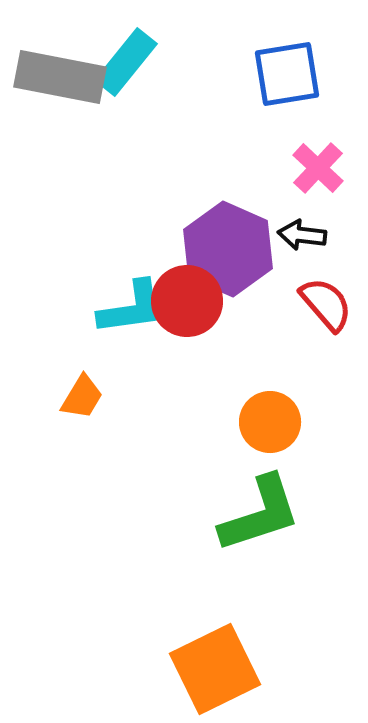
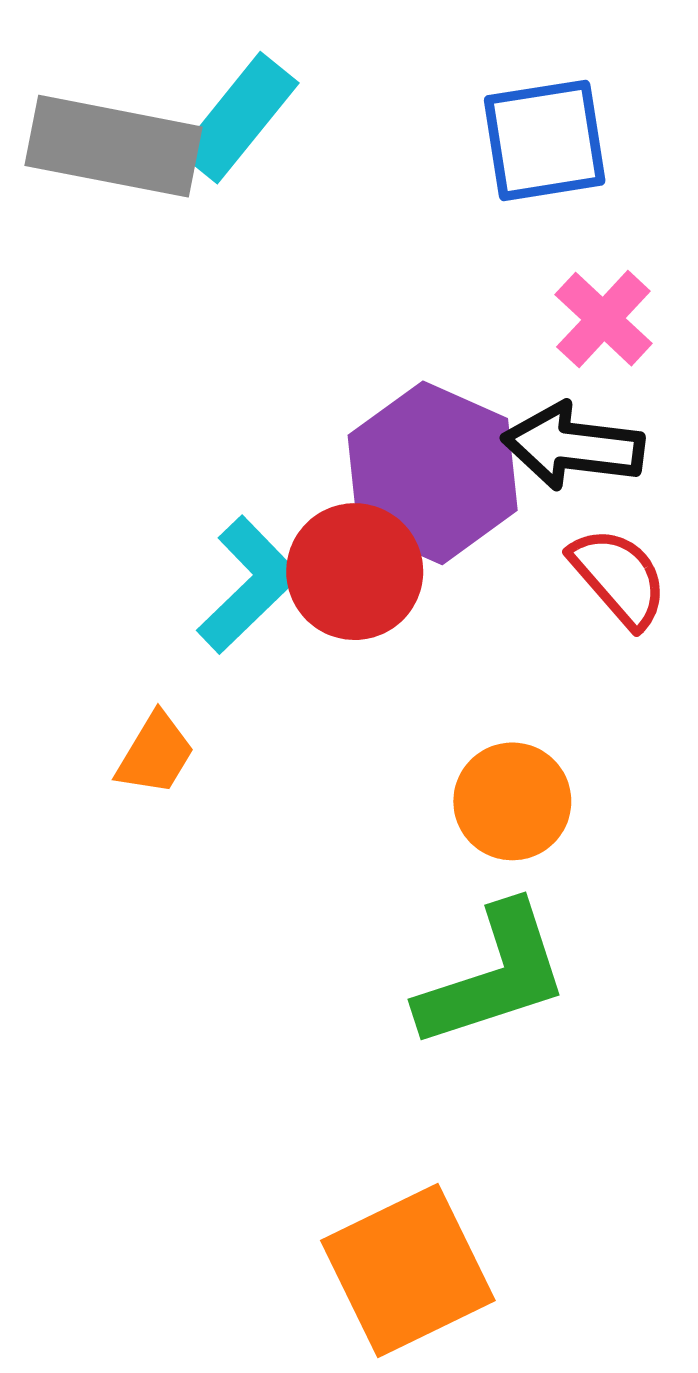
black arrow: (302, 235) -> (573, 446), size x1.5
cyan L-shape: (131, 308) -> (248, 585), turned -36

